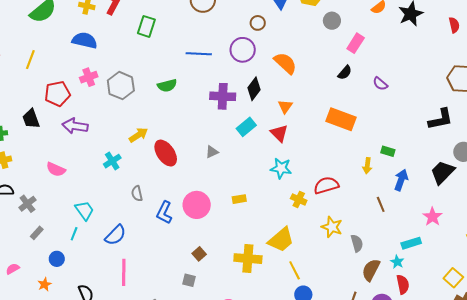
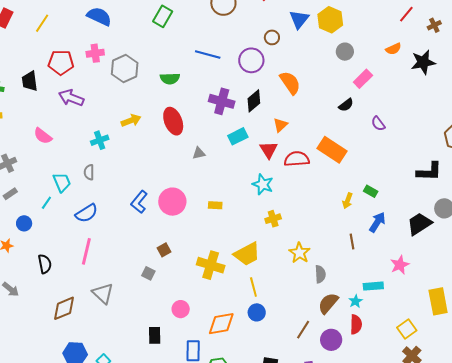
red ellipse: (166, 153) -> (173, 121), moved
red semicircle: (326, 185) -> (297, 159), moved
gray semicircle: (137, 193) -> (89, 172), moved
yellow cross: (299, 199) -> (273, 219), turned 35

